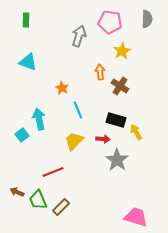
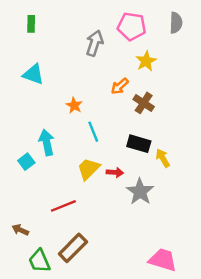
orange arrow: (100, 72) -> (120, 86), turned -126
red arrow: (103, 139) -> (115, 172), moved
green trapezoid: (38, 200) -> (39, 261), moved
brown rectangle: (61, 207) -> (73, 248), size x1.4

